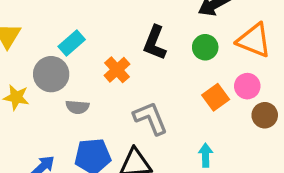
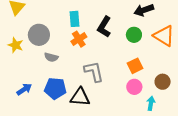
cyan rectangle: (72, 43) -> (74, 19), moved, turned -63
pink circle: (247, 86) -> (134, 87), moved
cyan arrow: (206, 155) -> (151, 103), moved

